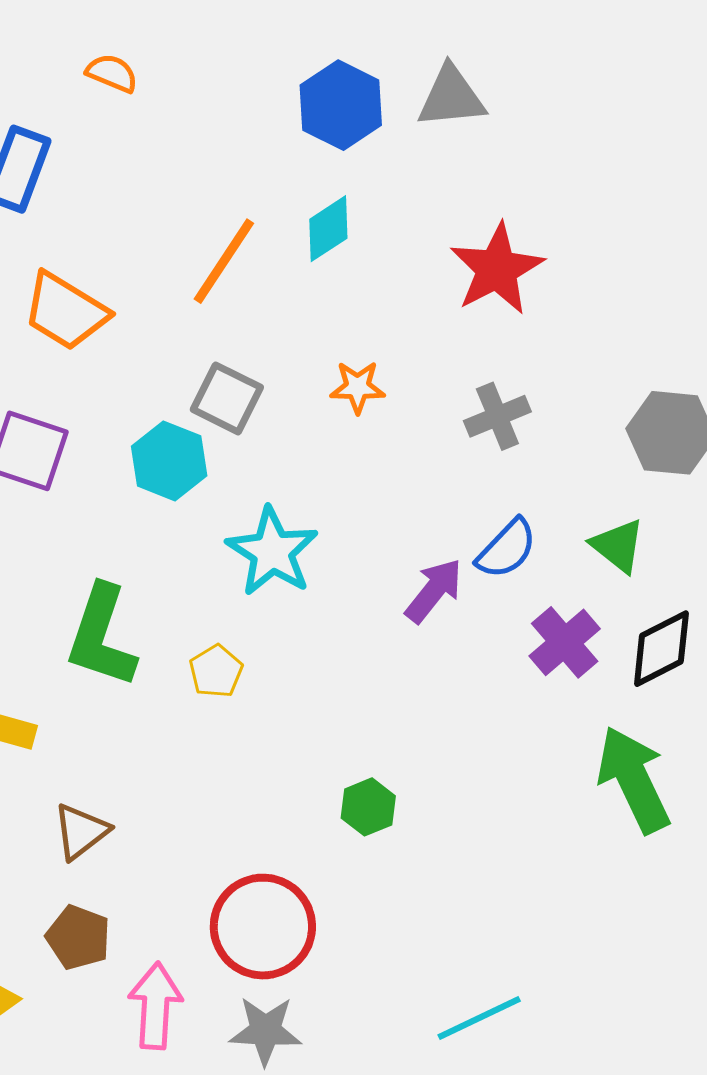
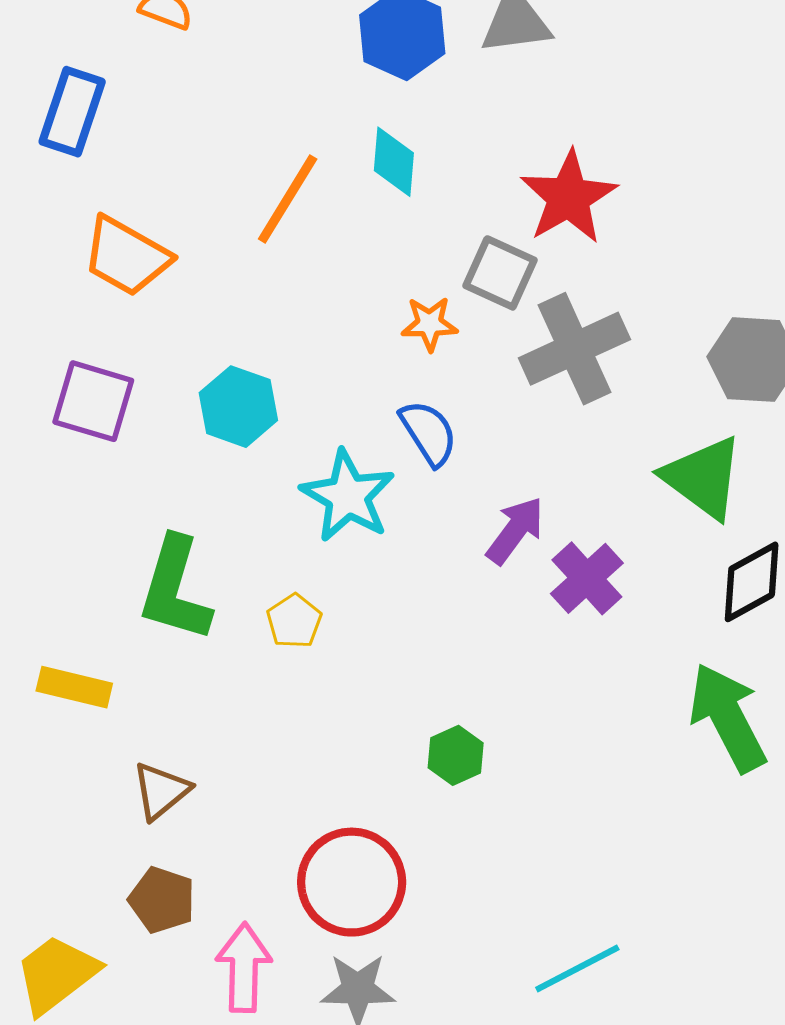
cyan diamond: (328, 229) -> (394, 162), turned -50
gray square: (227, 398) -> (500, 273), moved
gray cross: (497, 416) -> (574, 349), size x1.6
green triangle: (618, 546) -> (703, 477), size x1.5
blue semicircle: (507, 549) -> (429, 433), moved, turned -74
purple cross: (565, 642) -> (587, 578), moved

